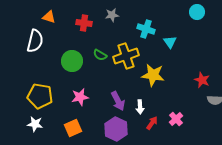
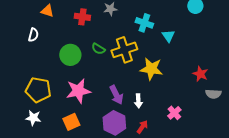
white semicircle: (35, 41) -> (33, 35), size x0.6
pink star: (80, 97) -> (78, 91), size x1.4
red arrow: (152, 123) -> (142, 127), moved

